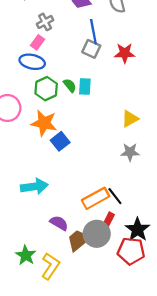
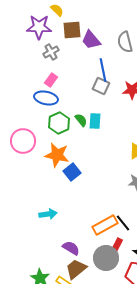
gray cross: (45, 22) -> (51, 52), moved
cyan arrow: (34, 186) -> (48, 214), size x0.7
brown trapezoid: (78, 240) -> (76, 269), moved

